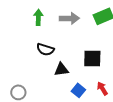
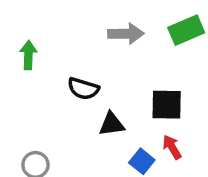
green arrow: (38, 17) -> (28, 55), moved
red arrow: (102, 88) -> (172, 147), moved

